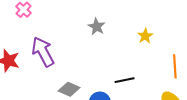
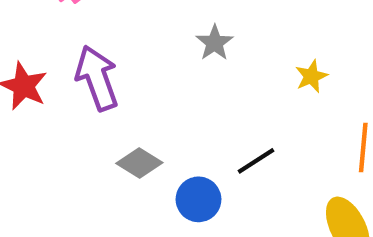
black line: (125, 80) -> (256, 161), turned -30

